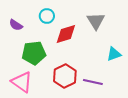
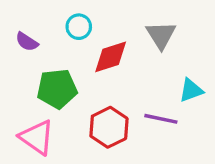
purple line: (93, 82) -> (161, 119), moved

